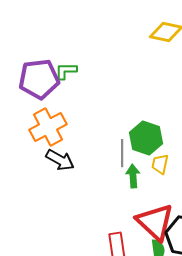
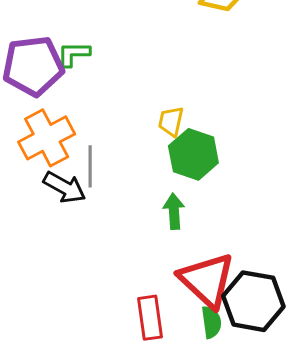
gray line: (122, 153) -> (90, 166), moved
yellow trapezoid: (160, 164) -> (171, 121), moved

